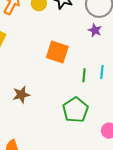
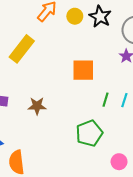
orange square: (57, 52) -> (83, 70), turned -30

